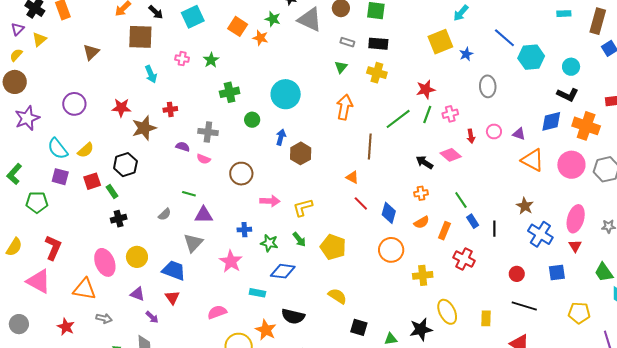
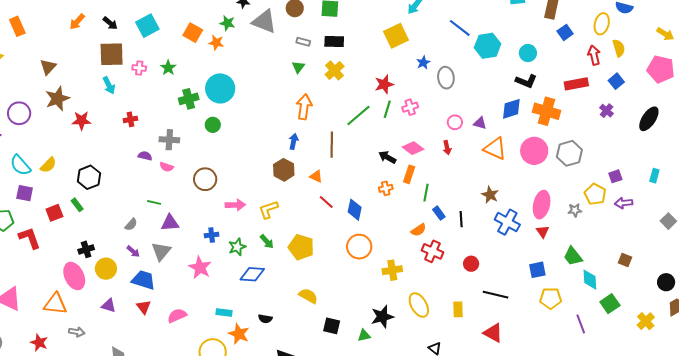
brown square: (140, 37) -> (112, 54), moved
blue star: (466, 54) -> (423, 63), moved
yellow cross: (377, 73) -> (335, 70), turned 36
cyan circle: (286, 94) -> (220, 88), moved
purple circle: (74, 104) -> (19, 113), moved
brown star: (144, 128) -> (57, 99), moved
red arrow: (471, 136) -> (447, 148), moved
blue arrow: (281, 137) -> (294, 141), moved
brown hexagon: (301, 153) -> (284, 170), moved
red square: (92, 181) -> (54, 213), moved
green line: (461, 200) -> (426, 193), turned 48
black cross: (119, 219) -> (86, 249), moved
orange semicircle: (422, 222) -> (419, 230), moved
orange rectangle: (444, 231) -> (409, 174), moved
green star: (269, 243) -> (237, 247), turned -30
red L-shape: (53, 248) -> (30, 238), moved, turned -40
blue square: (557, 273) -> (537, 270), moved
red circle: (517, 274) -> (471, 264), moved
cyan rectangle: (257, 293) -> (224, 313), moved
pink semicircle: (217, 312) -> (177, 316), moved
black semicircle: (293, 316) -> (265, 319), size x0.6
purple arrow: (152, 317) -> (133, 251), moved
black star: (421, 329) -> (382, 317), moved

